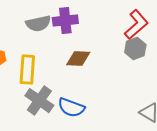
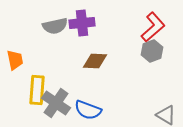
yellow rectangle: (27, 70) -> (37, 90), moved

